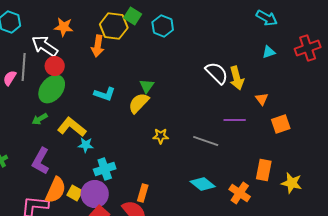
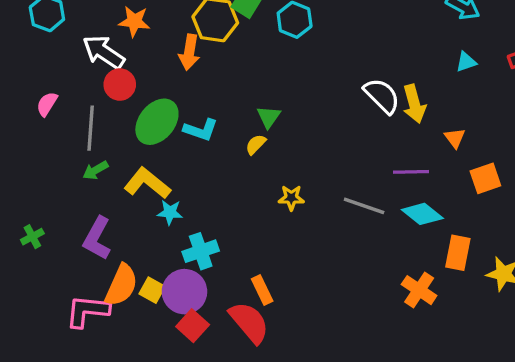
gray line: (24, 67) -> (91, 128), moved
green ellipse: (52, 89) -> (157, 122), moved
yellow semicircle: (139, 103) -> (256, 144), size x0.6
cyan diamond: (203, 184) -> (422, 214), moved
orange rectangle: (143, 193) -> (262, 290), turned -42

